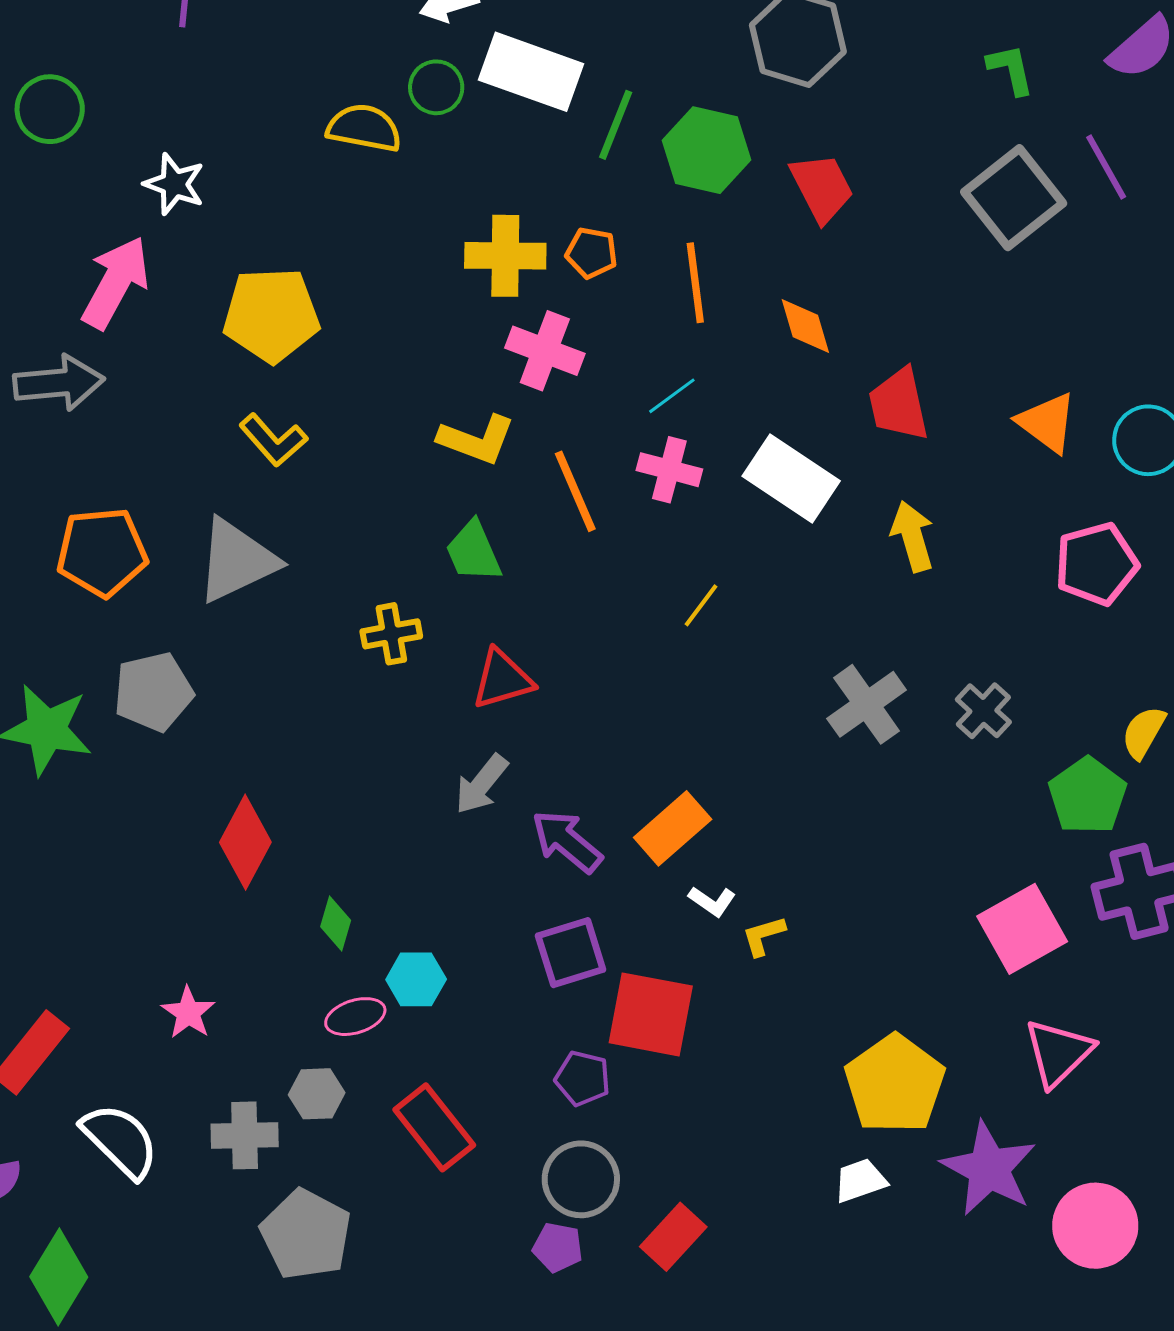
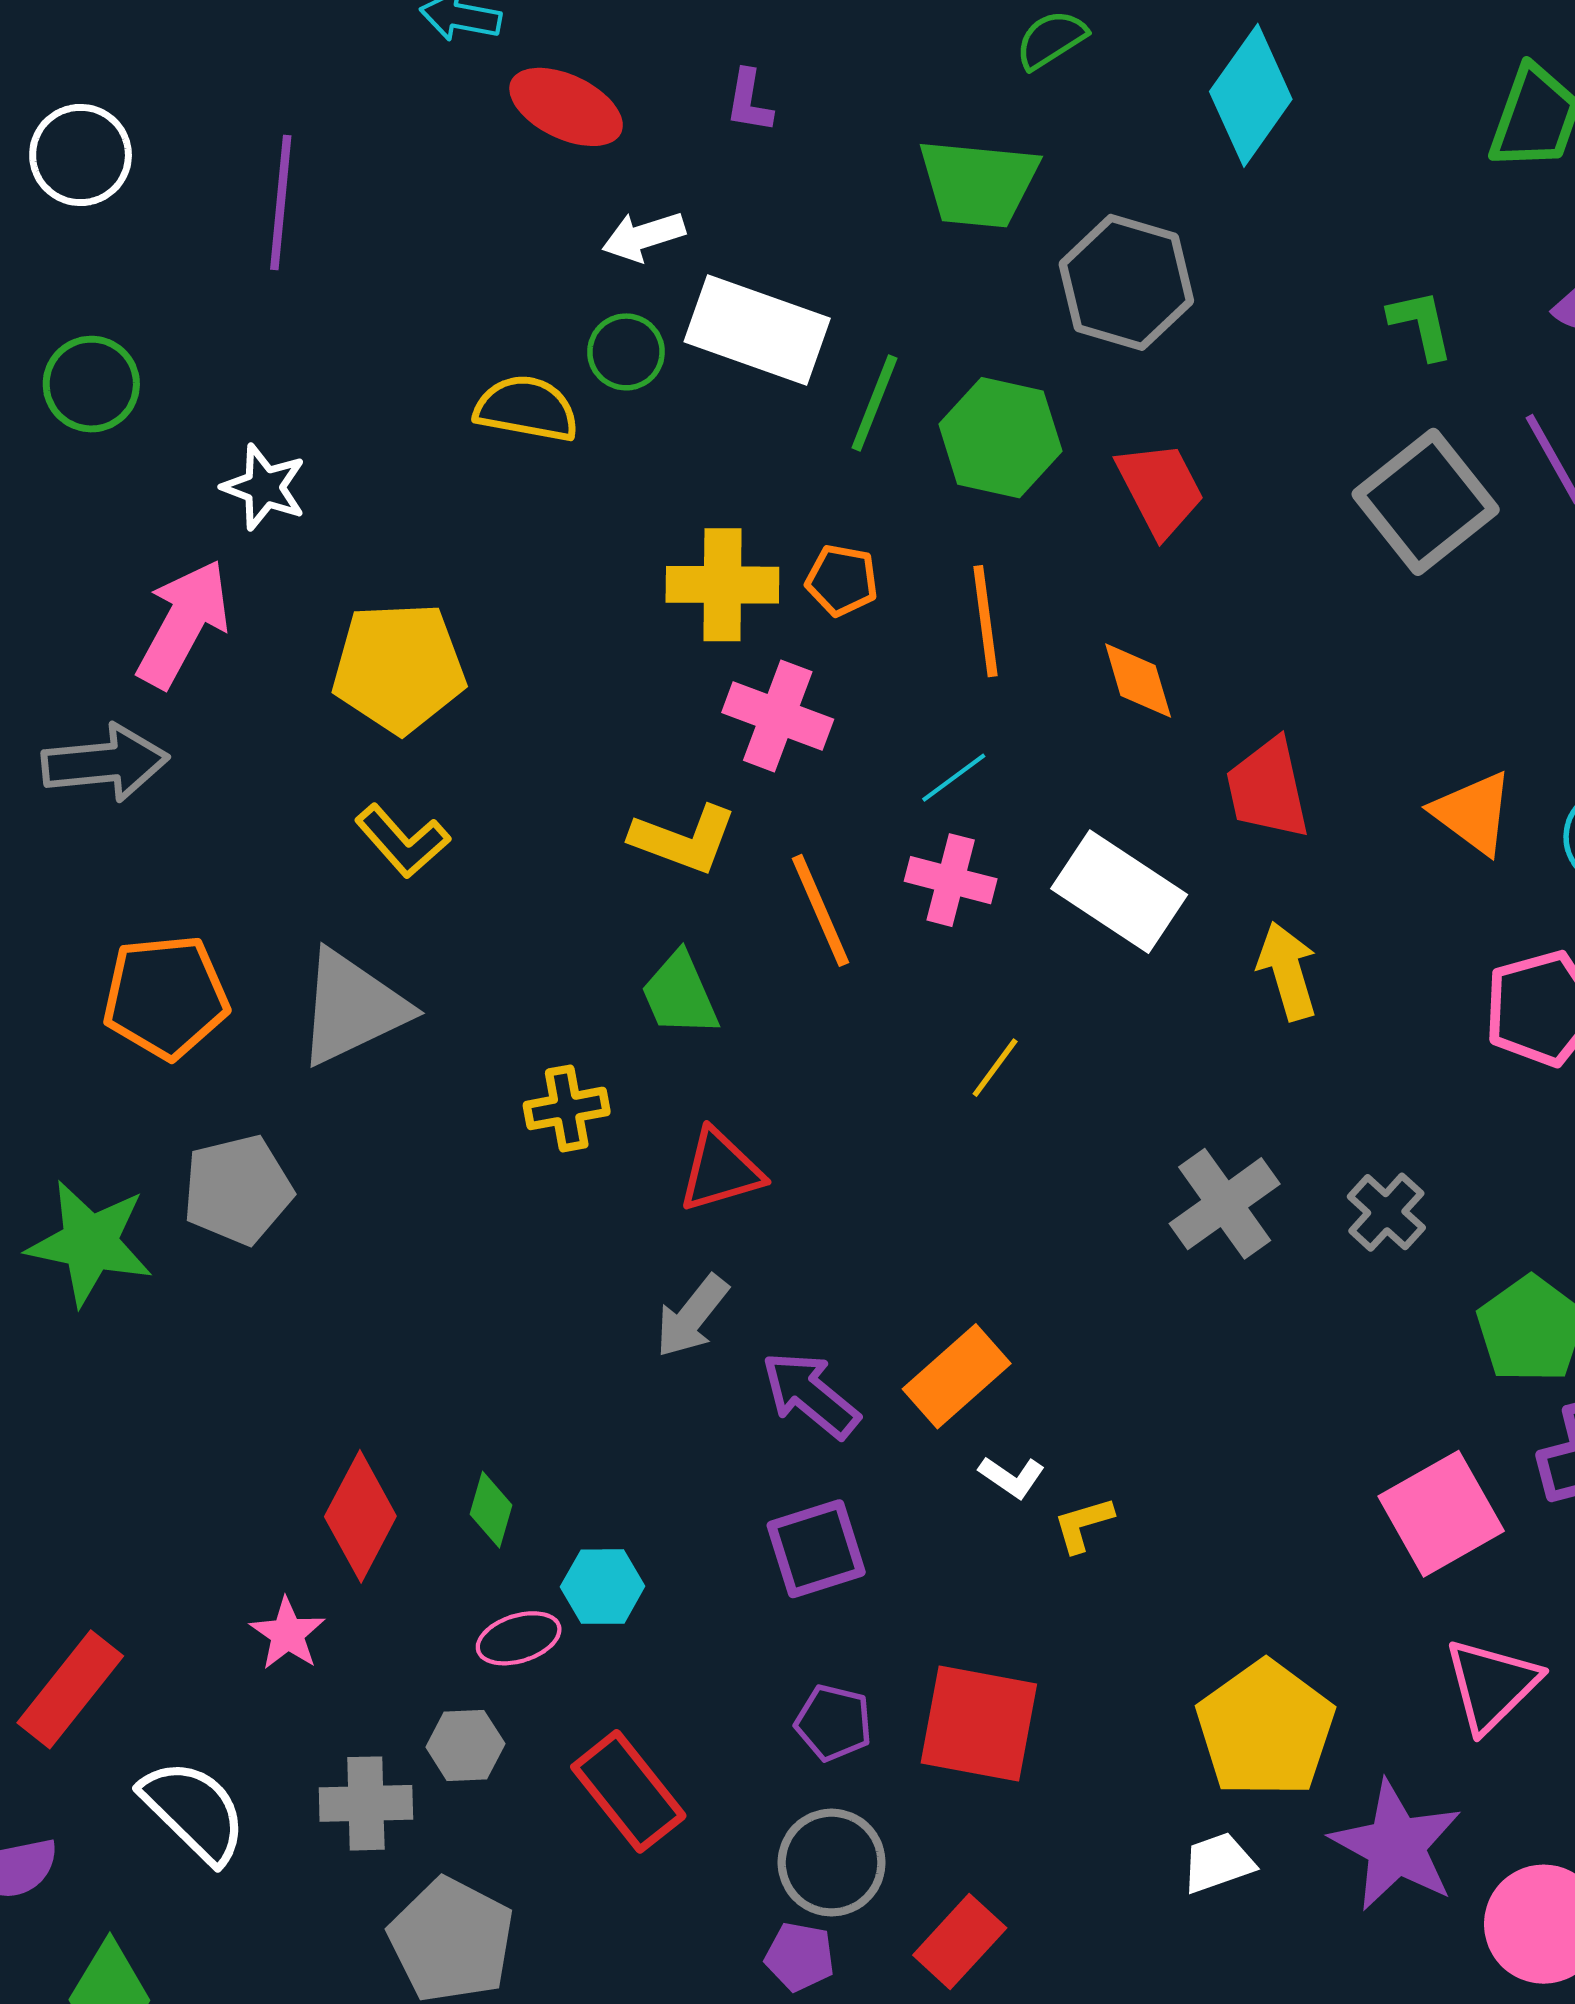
red diamond: (245, 842) -> (360, 1516), moved
red square: (651, 1014) -> (979, 1724), moved

